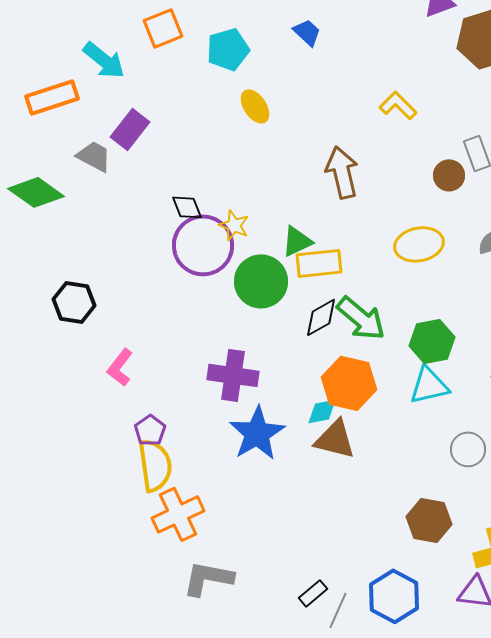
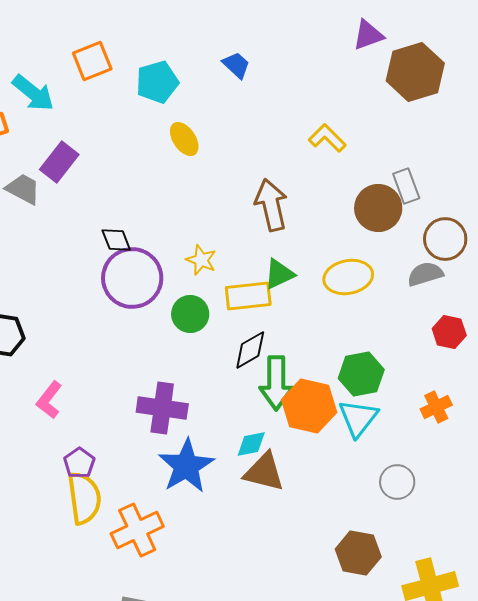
brown circle: (449, 175) -> (378, 208), size x1.5
yellow star: (234, 225) -> (201, 260), moved
green triangle: (297, 241) -> (279, 274), moved
green circle: (261, 281) -> (190, 314), size x0.7
green arrow: (361, 318) -> (276, 383), moved, turned 50
orange hexagon: (349, 383) -> (309, 406), moved
cyan triangle: (429, 385) -> (358, 418), turned -39
orange cross: (178, 514) -> (137, 530), moved

